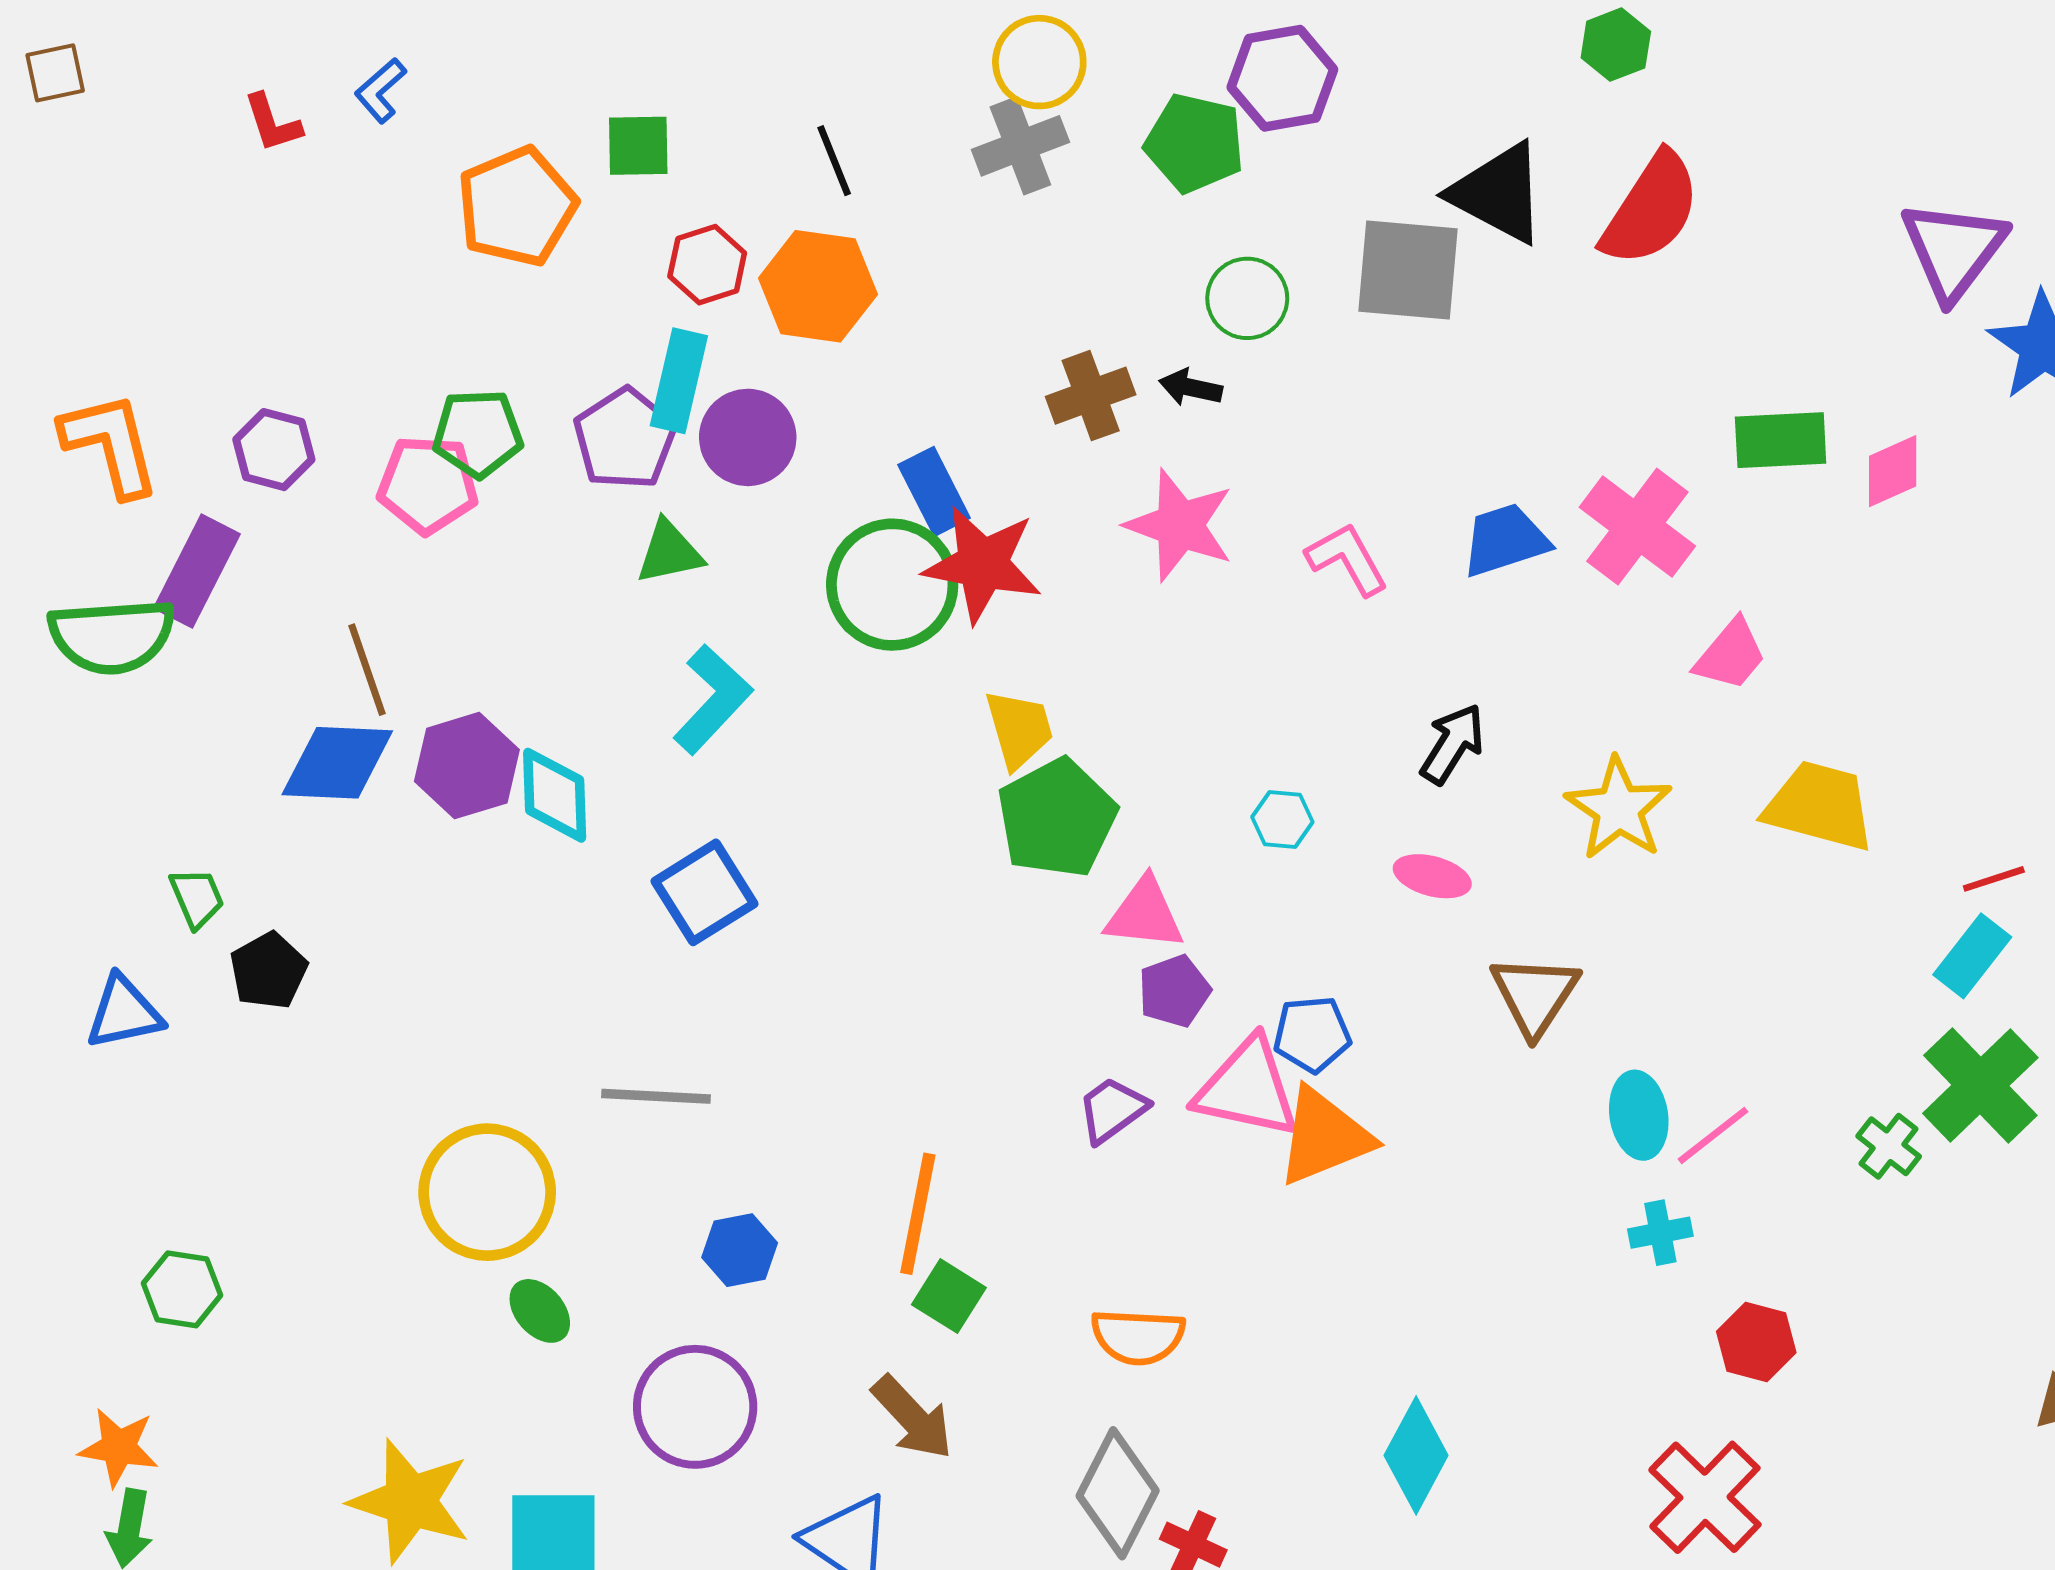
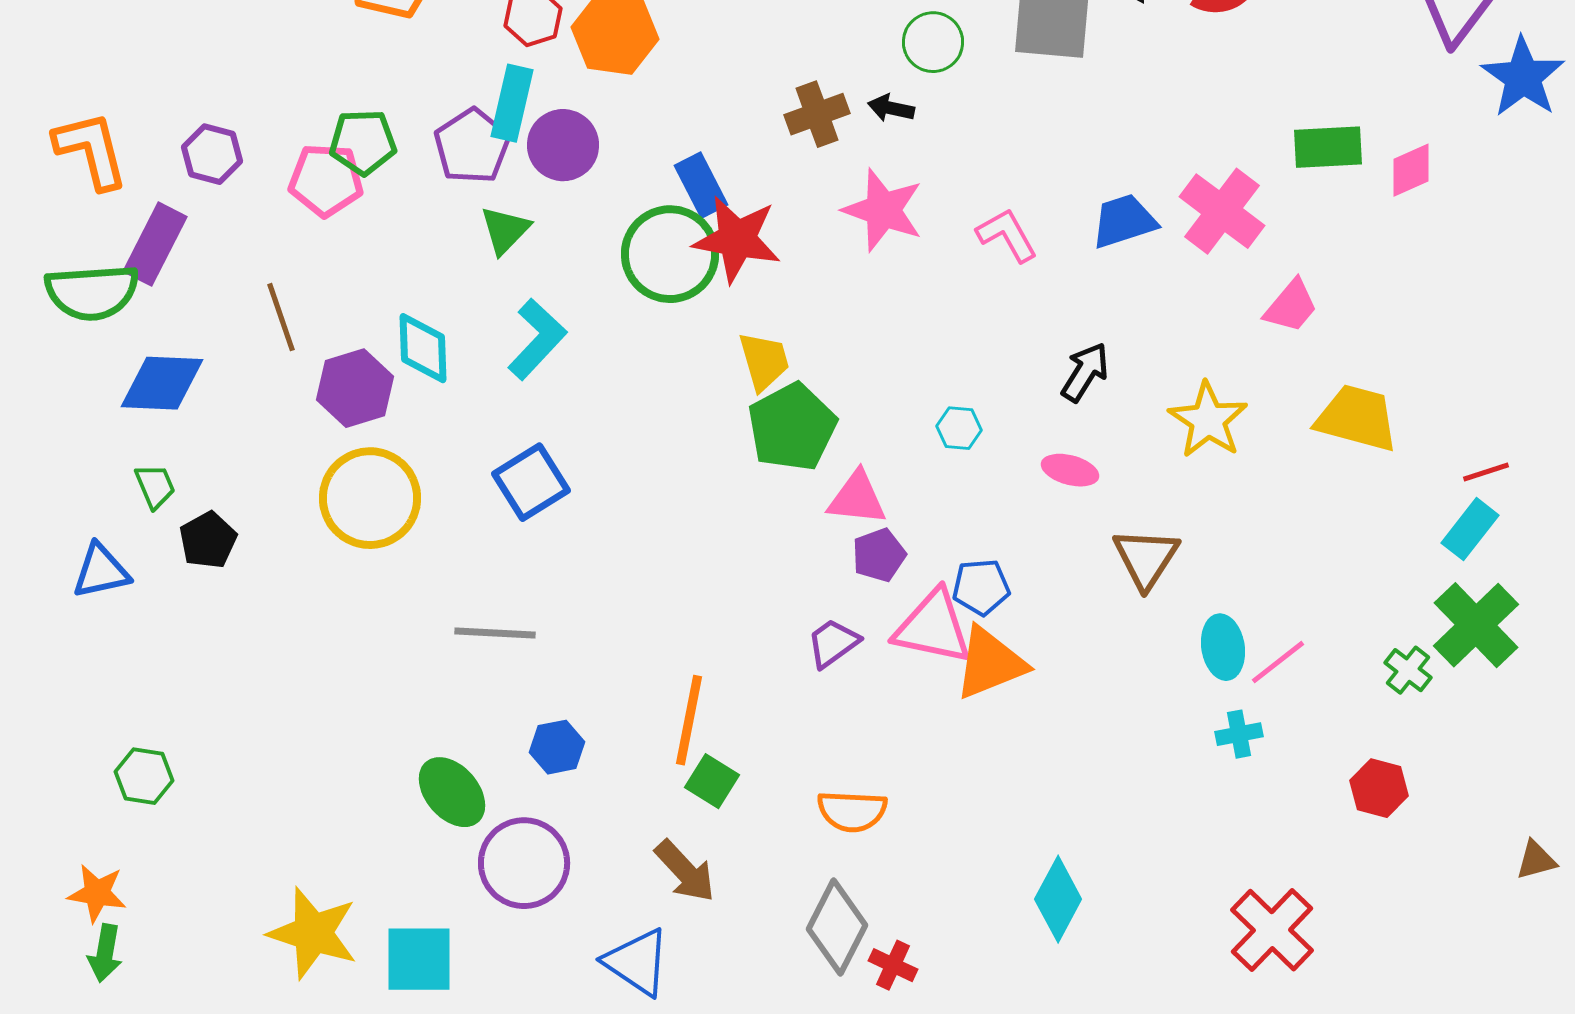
green triangle: (669, 552) -> (505, 230), turned -34
blue diamond: (337, 763) -> (162, 383), moved
cyan diamond: (555, 795) -> (423, 348), moved
yellow circle: (487, 1192) -> (370, 498), moved
green ellipse: (540, 1311) -> (452, 792), moved, size x1.5
red hexagon: (1756, 1342) -> (1379, 788), moved

